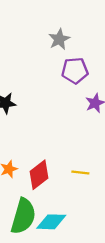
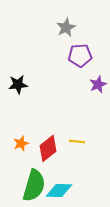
yellow line: (80, 173) -> (77, 141), moved

